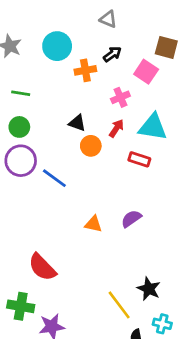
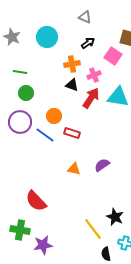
orange cross: (85, 70) -> (72, 64), moved
black triangle: (77, 123) -> (72, 85), moved
green circle: (19, 127) -> (26, 93), moved
red arrow: (116, 128) -> (91, 98), size x1.5
orange circle: (91, 146) -> (54, 116), moved
red rectangle: (139, 159) -> (72, 133), moved

